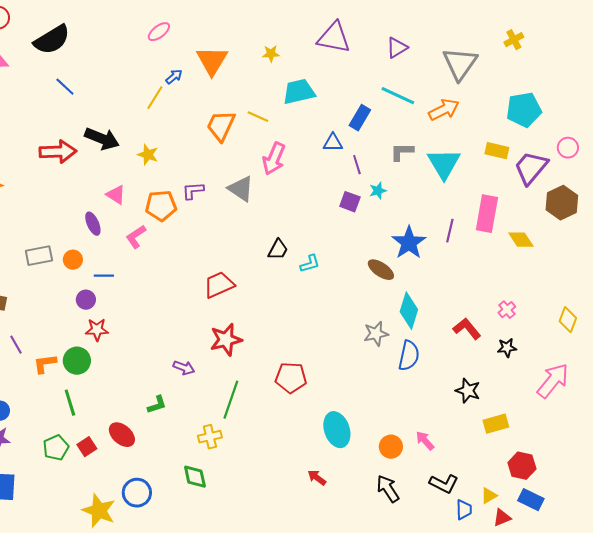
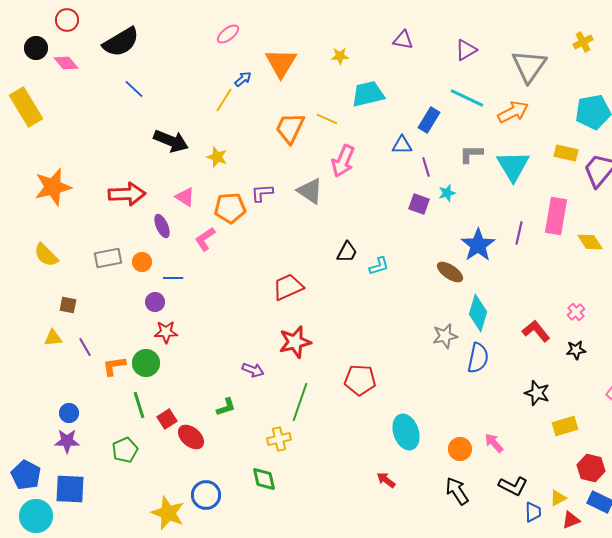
purple triangle: (334, 38) -> (403, 40), size x0.6
red arrow: (58, 152) -> (127, 194), moved
red square: (87, 447) -> (167, 419), moved

